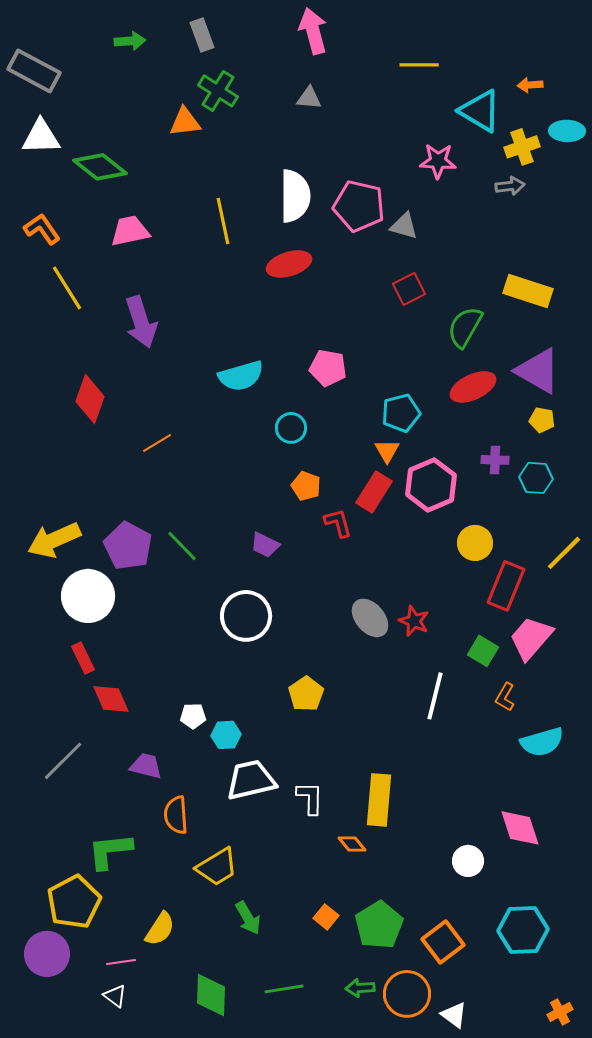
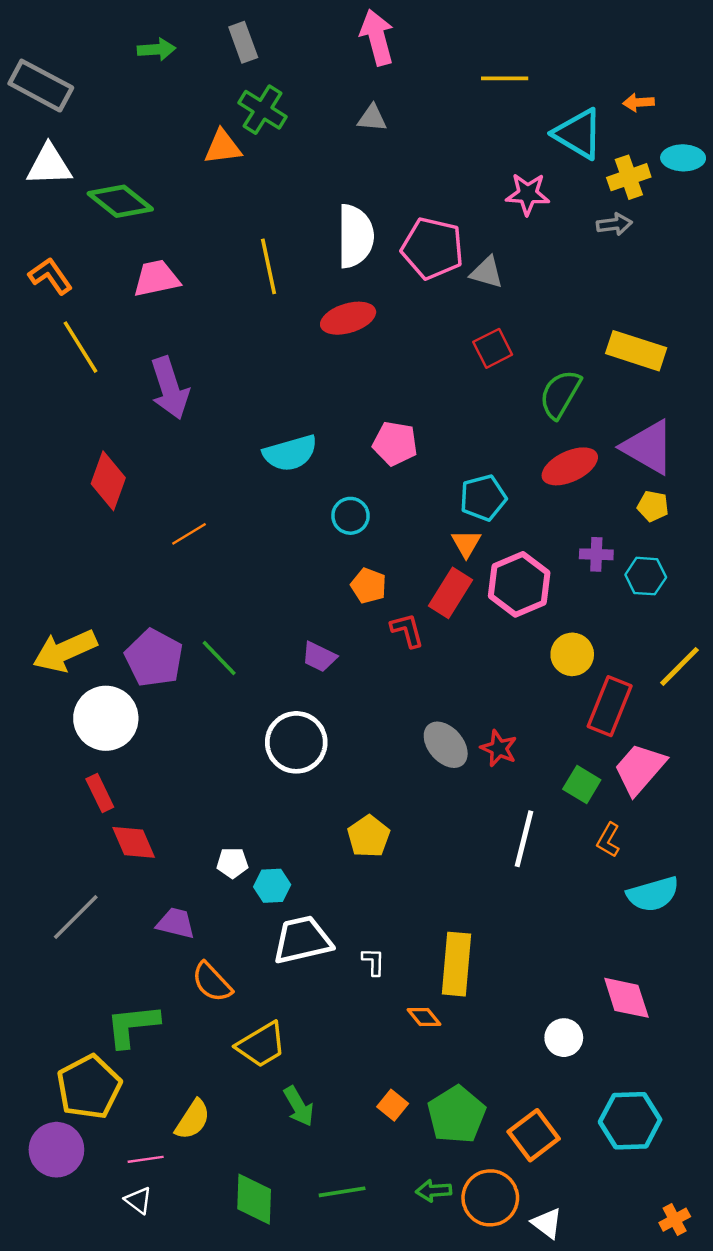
white L-shape: (310, 798) -> (373, 962), size x0.7
orange semicircle: (176, 815) -> (212, 982), turned -39

